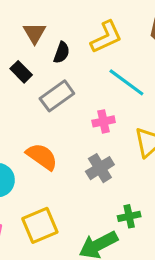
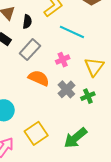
orange semicircle: (42, 157) -> (39, 78), moved
green cross: (129, 216) -> (88, 96), moved

